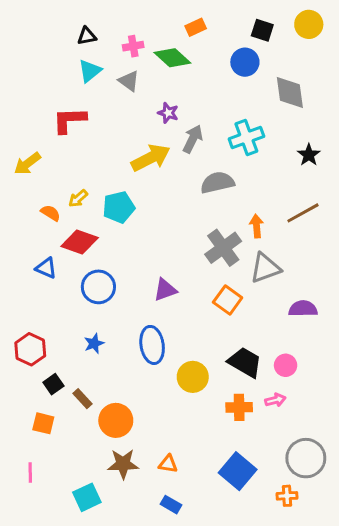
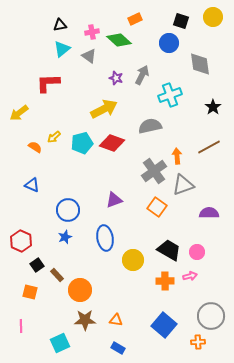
gray arrow: (193, 139) -> (142, 75), moved
red diamond: (80, 242) -> (112, 143), moved
blue circle: (98, 287) -> (68, 210), moved

